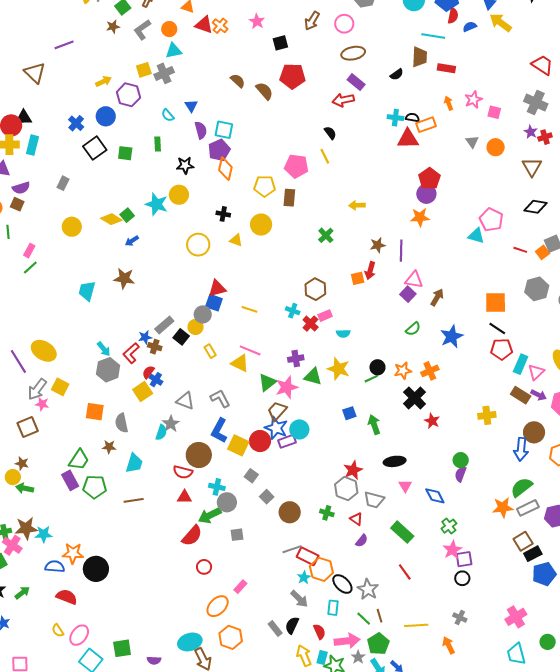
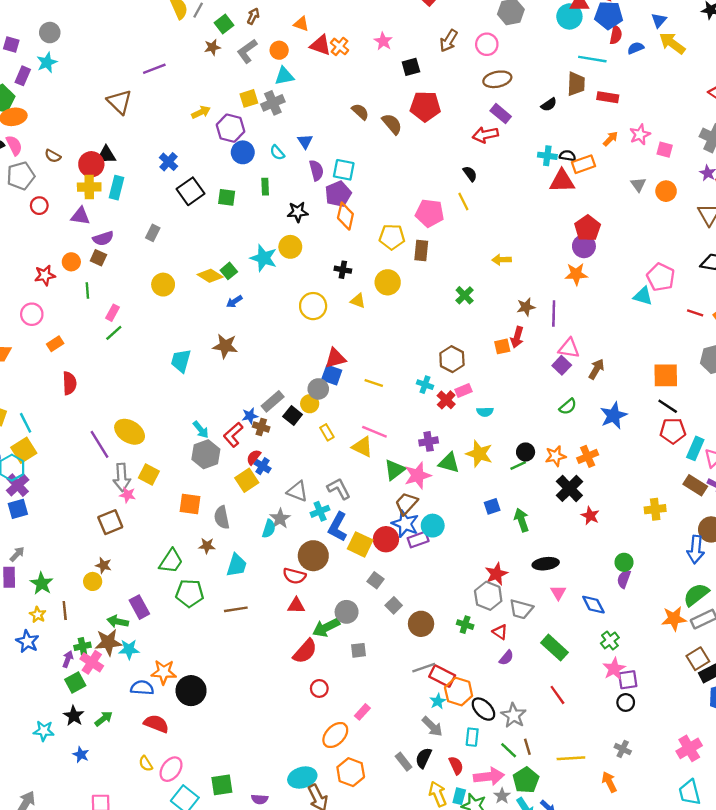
orange arrow: (449, 103) -> (610, 139), turned 64
blue circle: (106, 116) -> (243, 152), moved
gray arrow: (37, 389) -> (122, 477), turned -40
purple rectangle: (70, 480) -> (139, 607), moved
cyan cross: (217, 487) -> (320, 511), moved, turned -35
green arrow: (25, 488) -> (118, 621), moved

